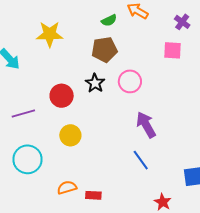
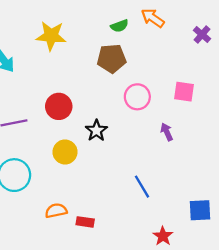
pink square: (173, 50) -> (184, 92), moved
black star: (95, 83) -> (96, 130), moved
purple arrow: (146, 125) -> (167, 132), moved, size x0.6

